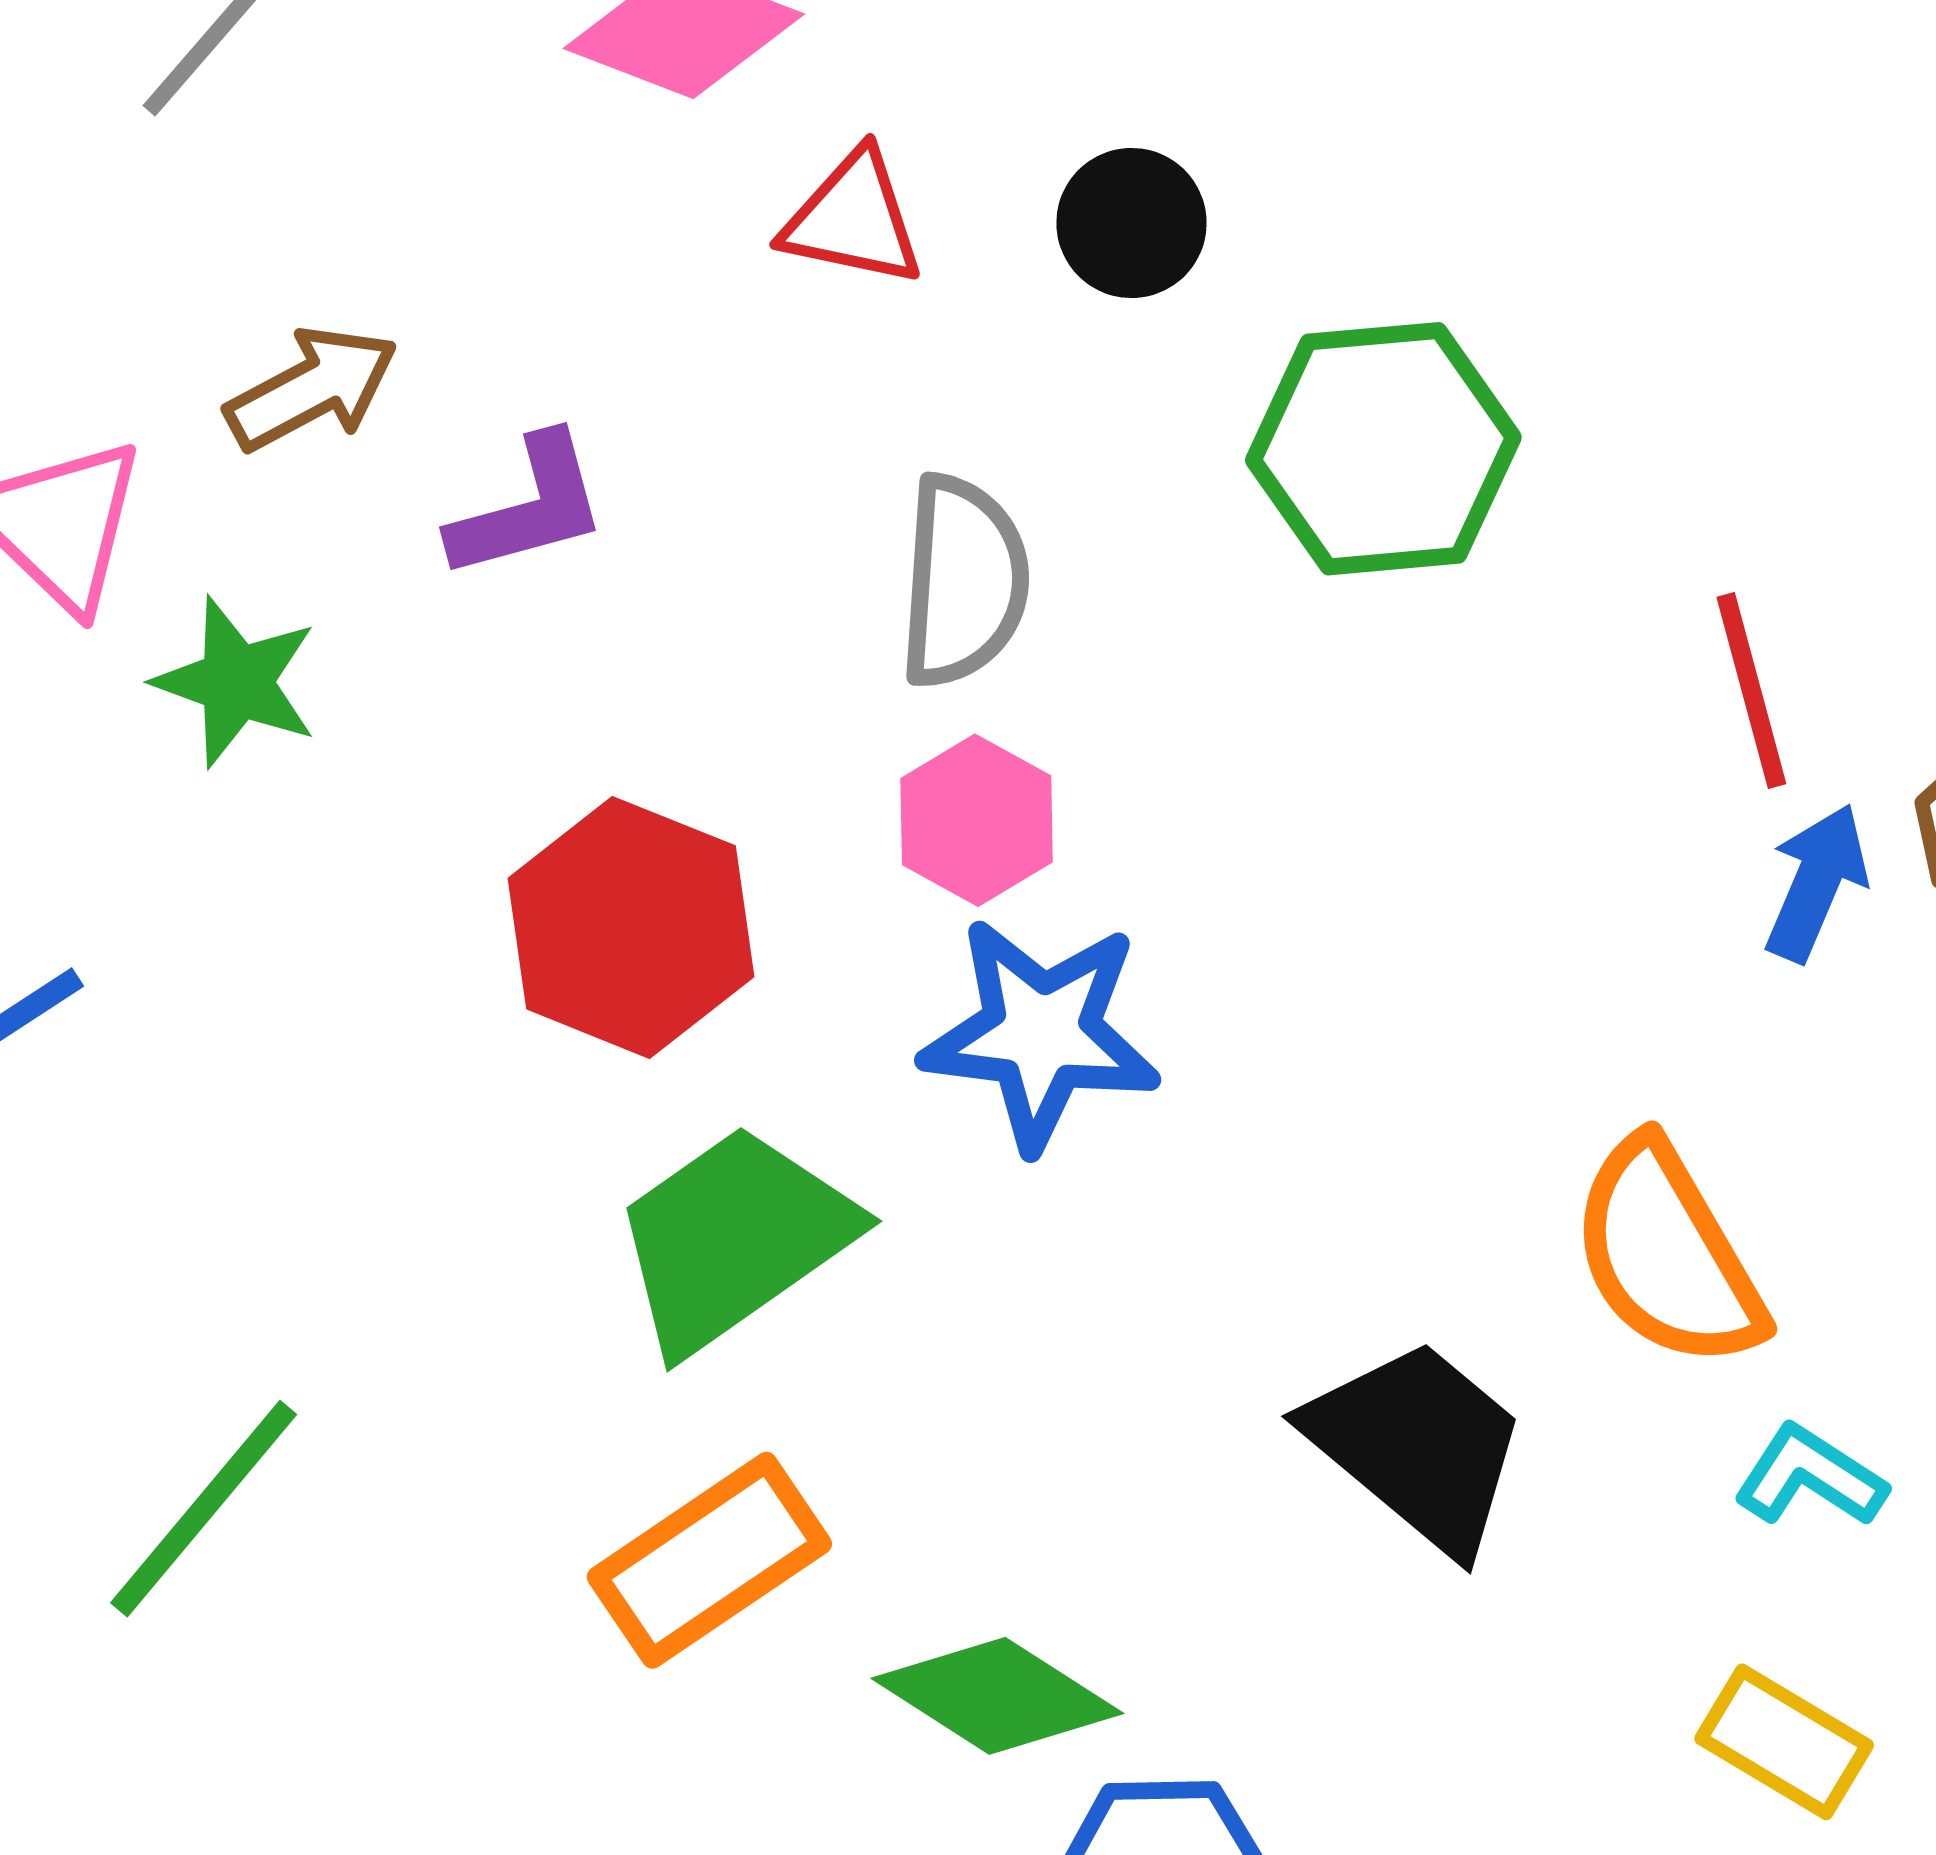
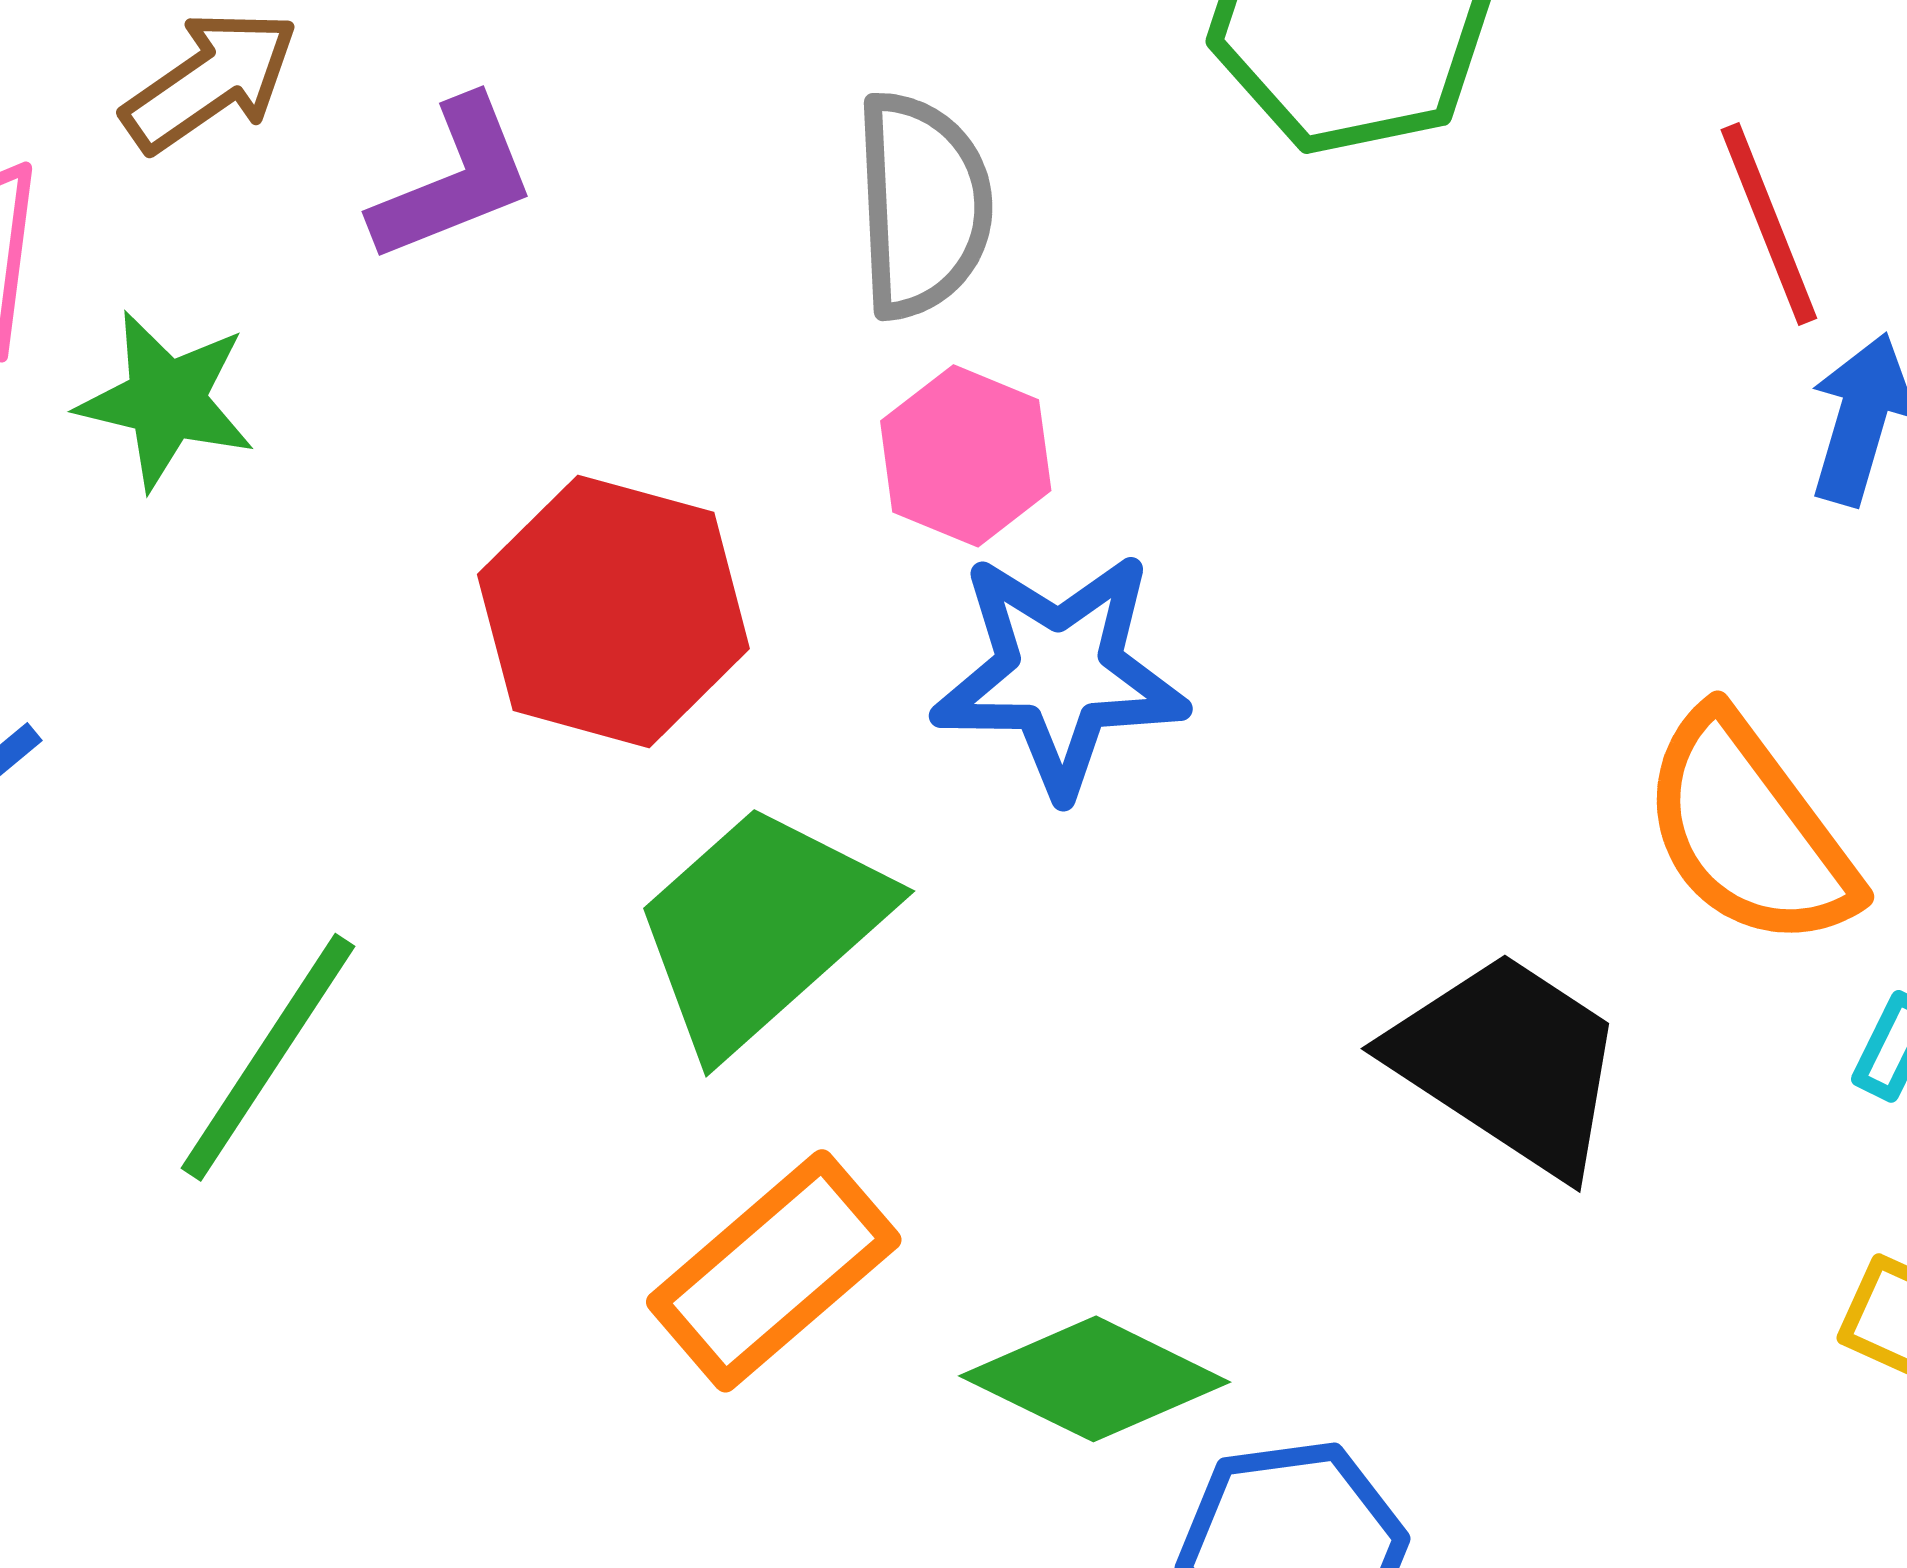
green line: (204, 1509) -> (268, 1057), moved

